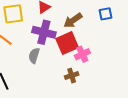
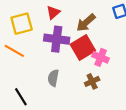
pink cross: (82, 54) -> (101, 57), turned -35
gray semicircle: (34, 56) -> (53, 78), moved

